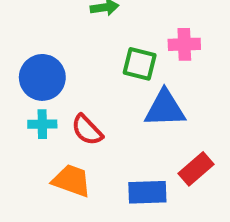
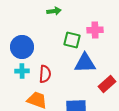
red semicircle: (87, 130) -> (45, 74), turned -132
red rectangle: (196, 169) -> (107, 84), moved

